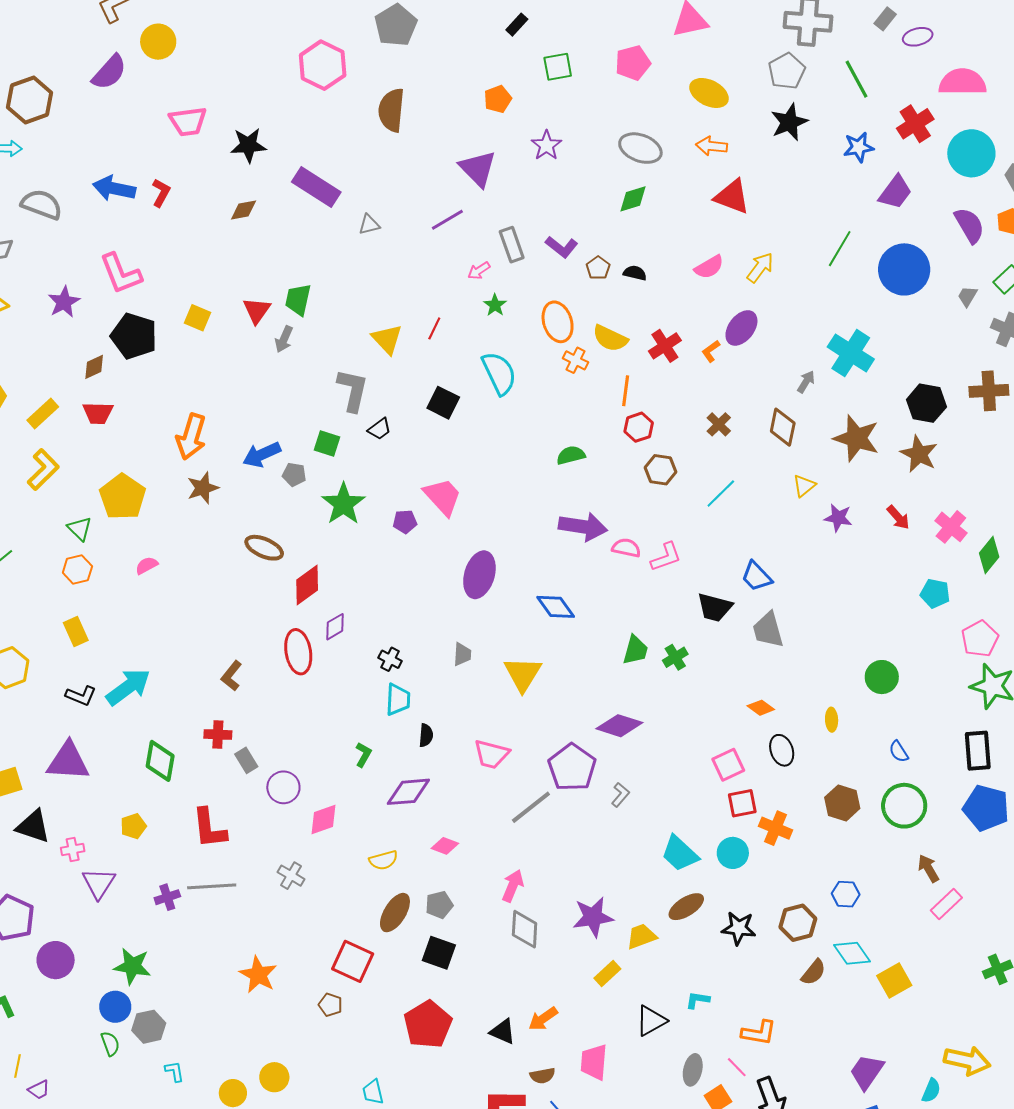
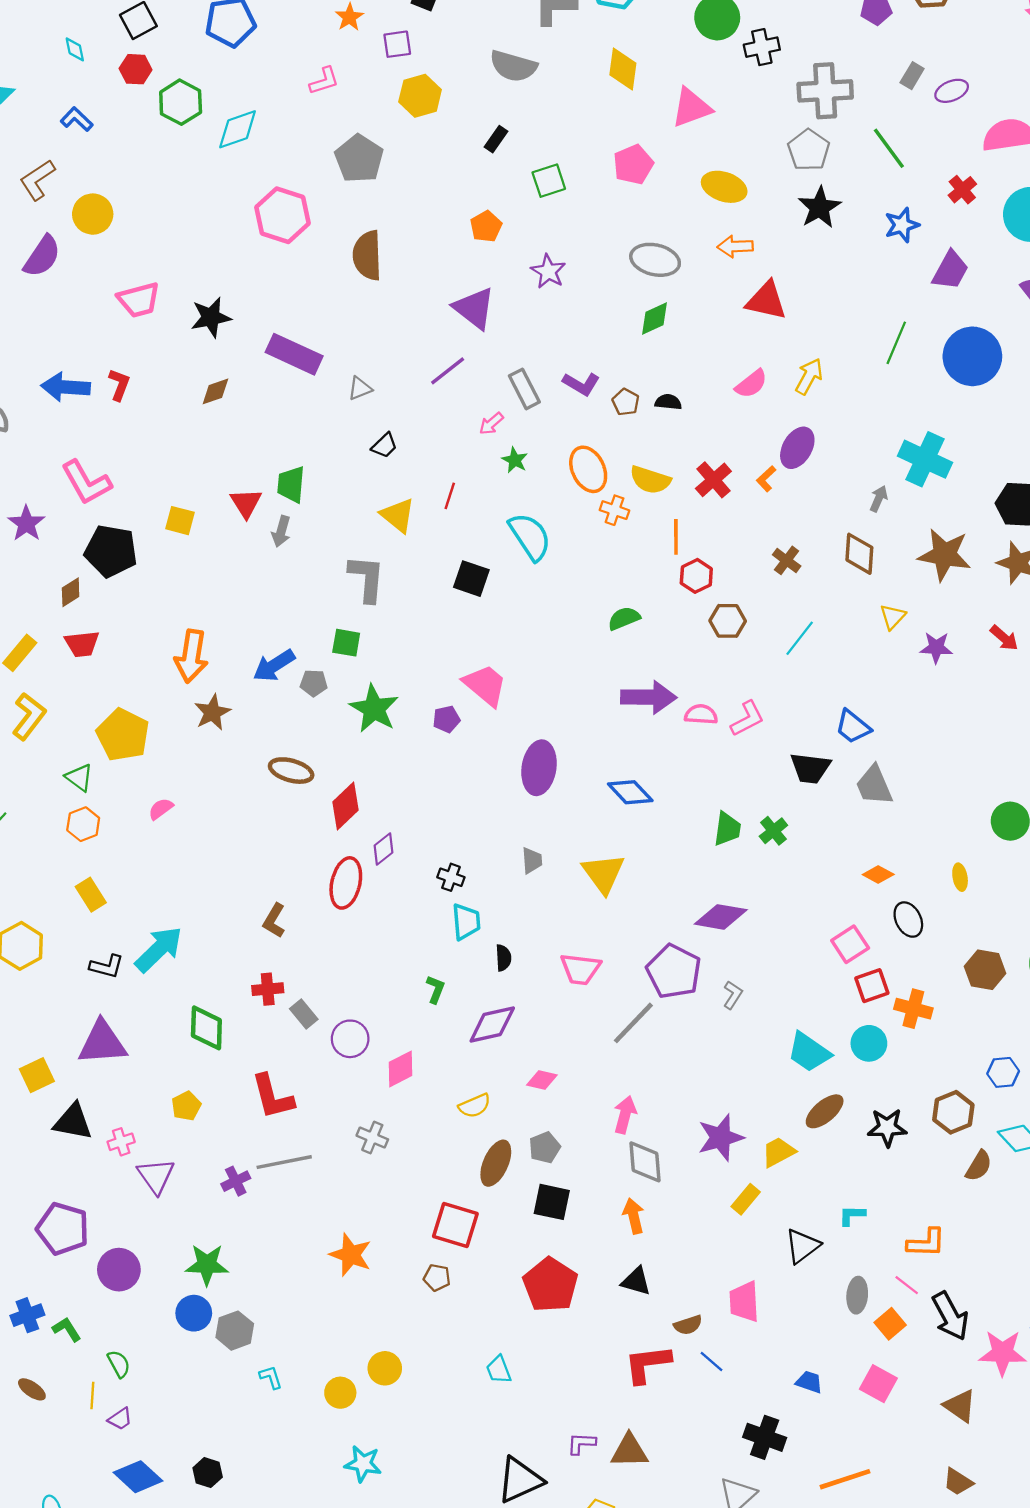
red cross: (915, 124) -> (962, 190), size x0.7
black trapezoid: (379, 429) -> (384, 445), moved
red ellipse: (298, 652) -> (346, 883), turned 30
orange arrow: (543, 1019) -> (634, 1216), moved, turned 120
green semicircle: (110, 1044) -> (119, 1364), moved

